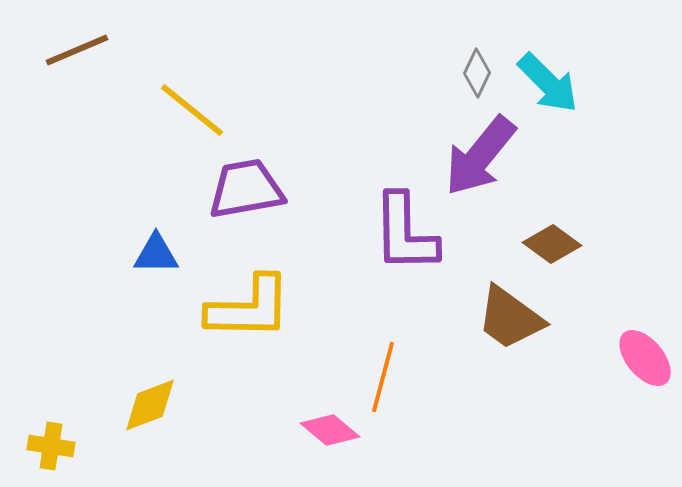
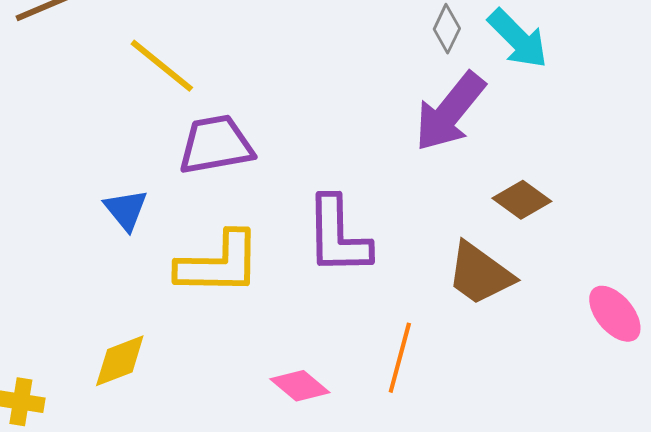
purple L-shape: (405, 233) -> (338, 236), moved
blue triangle: (156, 254) -> (126, 210), turned 51
orange line: (383, 377) -> (400, 358), moved

